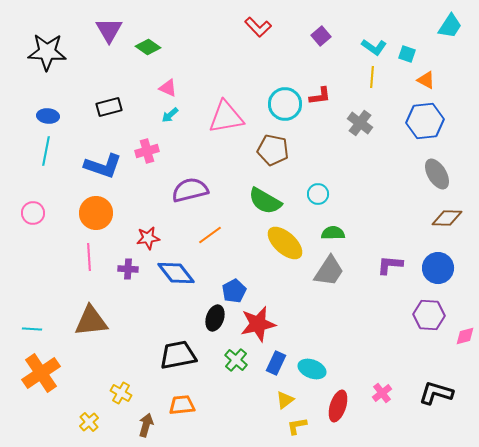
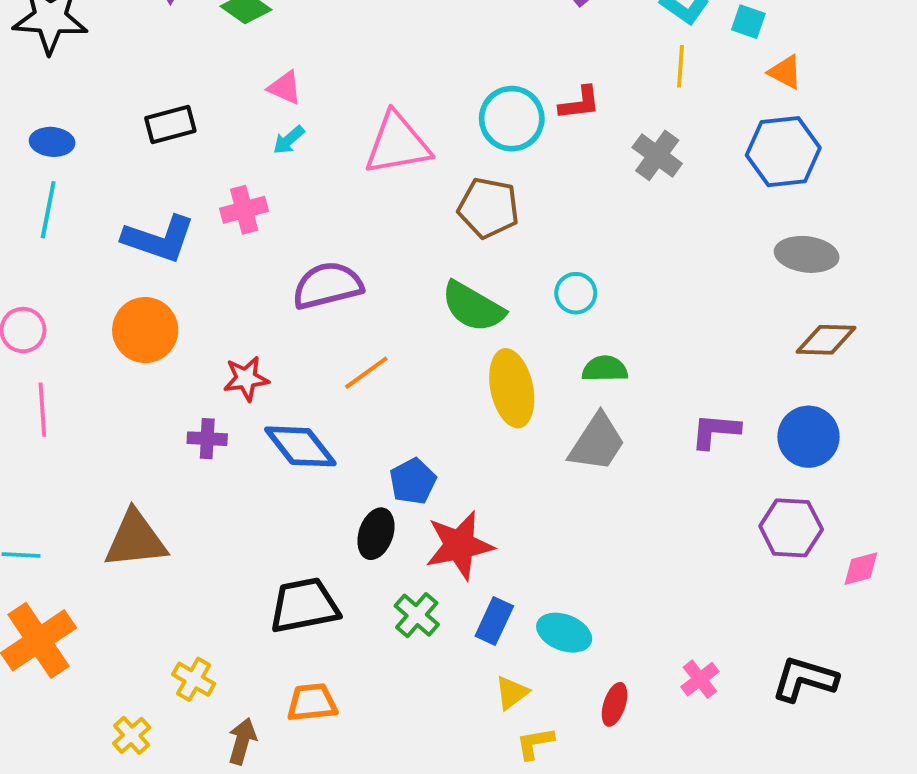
gray ellipse: (437, 174) -> (807, 254), turned -52
yellow ellipse: (285, 243) -> (512, 388), turned 36
pink line: (89, 257) -> (42, 410), moved
red ellipse: (338, 406) -> (615, 704), size x0.7

